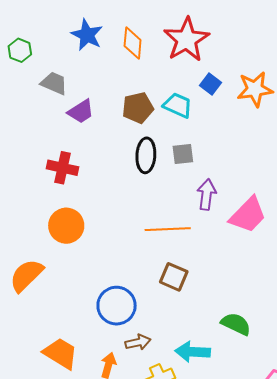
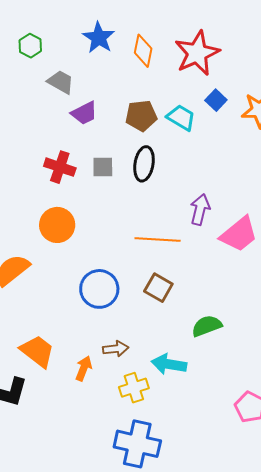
gray square: (183, 154) -> (103, 167), moved
blue circle: (117, 306) -> (99, 289), moved
green semicircle: (236, 324) -> (207, 326), moved, turned -52

